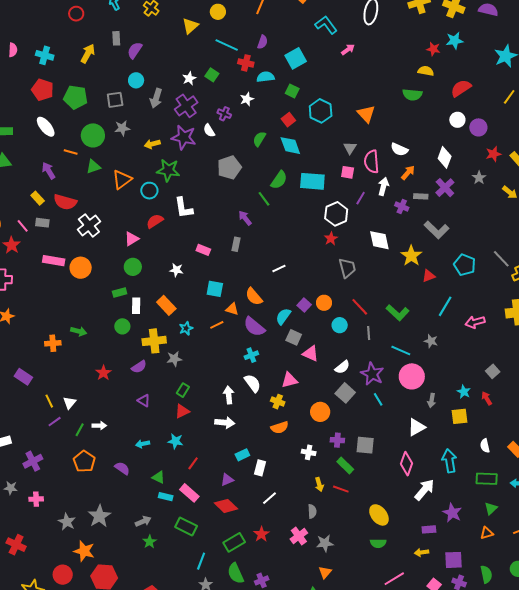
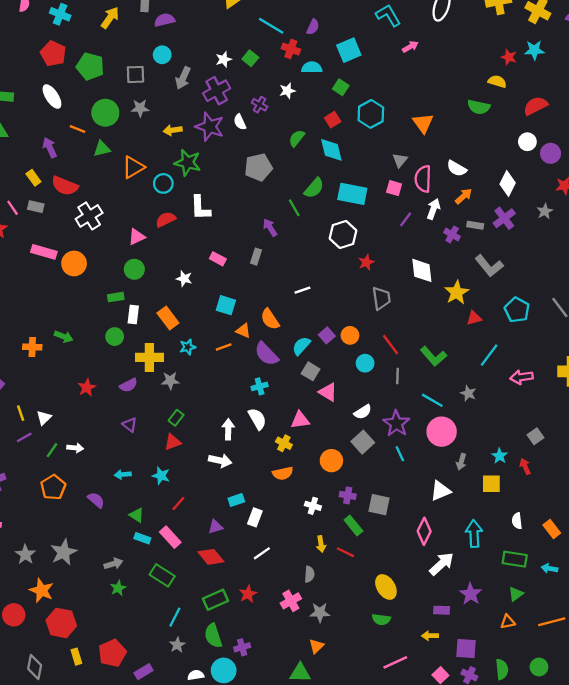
purple semicircle: (135, 50) -> (164, 20), turned 36
white hexagon: (336, 214) -> (343, 234), moved

